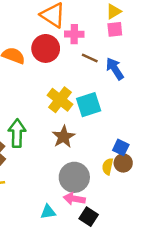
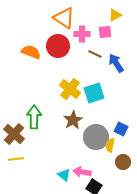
pink square: (115, 29) -> (105, 32), moved
brown circle: (123, 163) -> (123, 162), moved
gray circle: (74, 177) -> (96, 137), moved
cyan triangle: (48, 212) -> (64, 175), moved, turned 48

